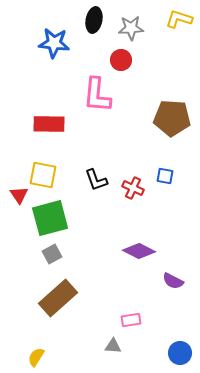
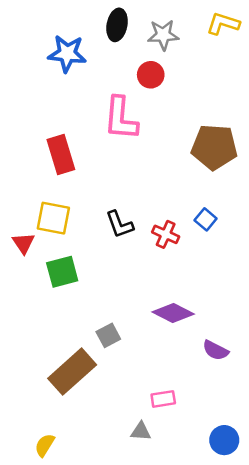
red rectangle: (49, 124) -> (61, 155), turned 72
blue square: (165, 176) -> (206, 219), turned 30
green square: (50, 218) -> (62, 272), size x0.7
gray square: (52, 254) -> (108, 335), moved

